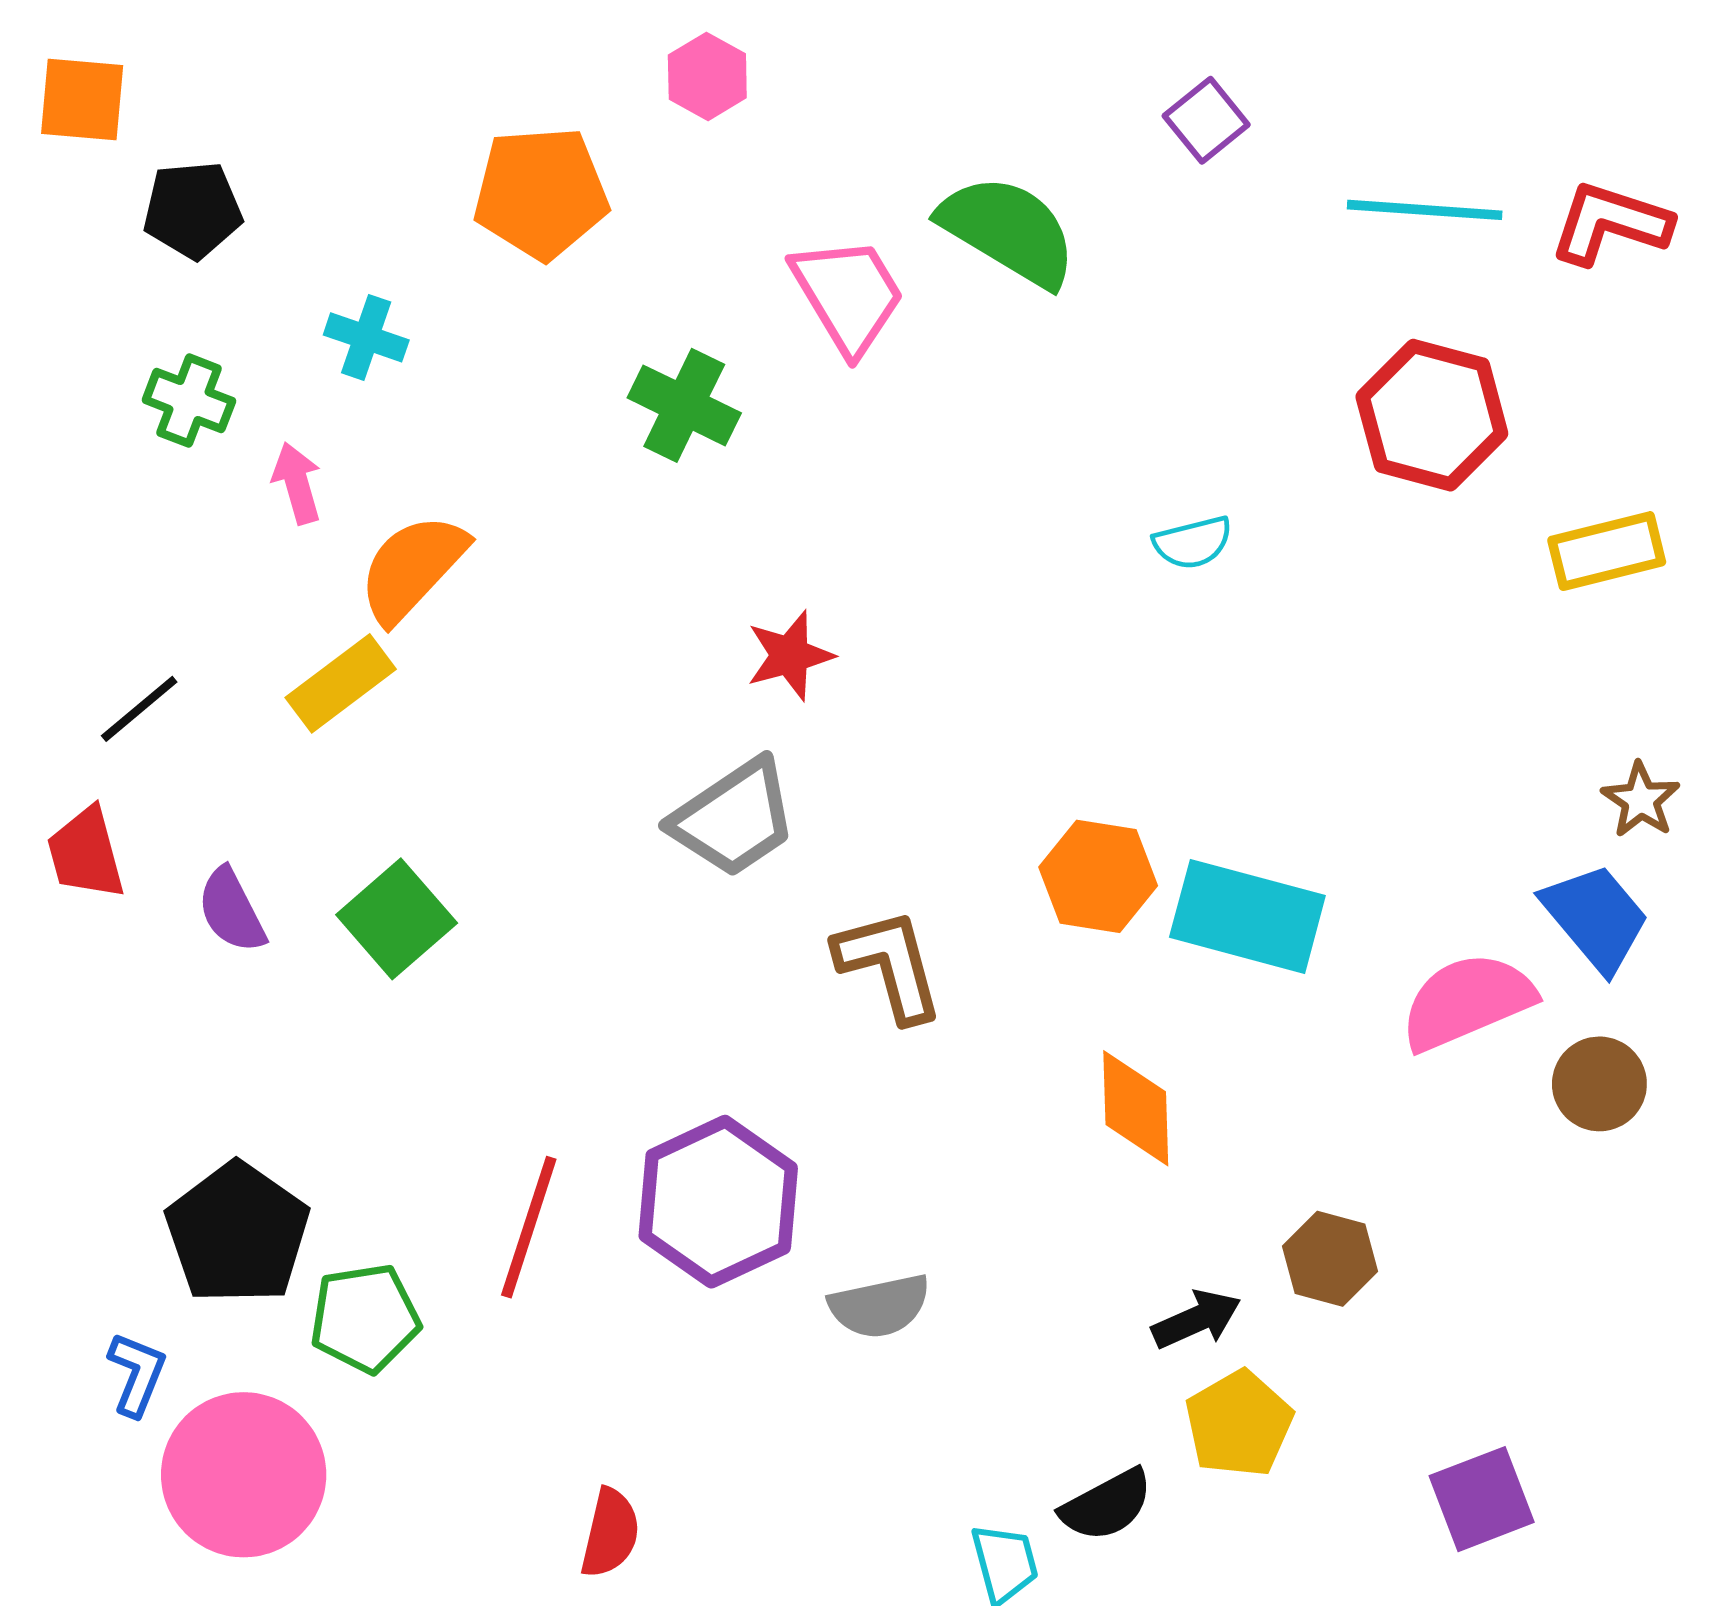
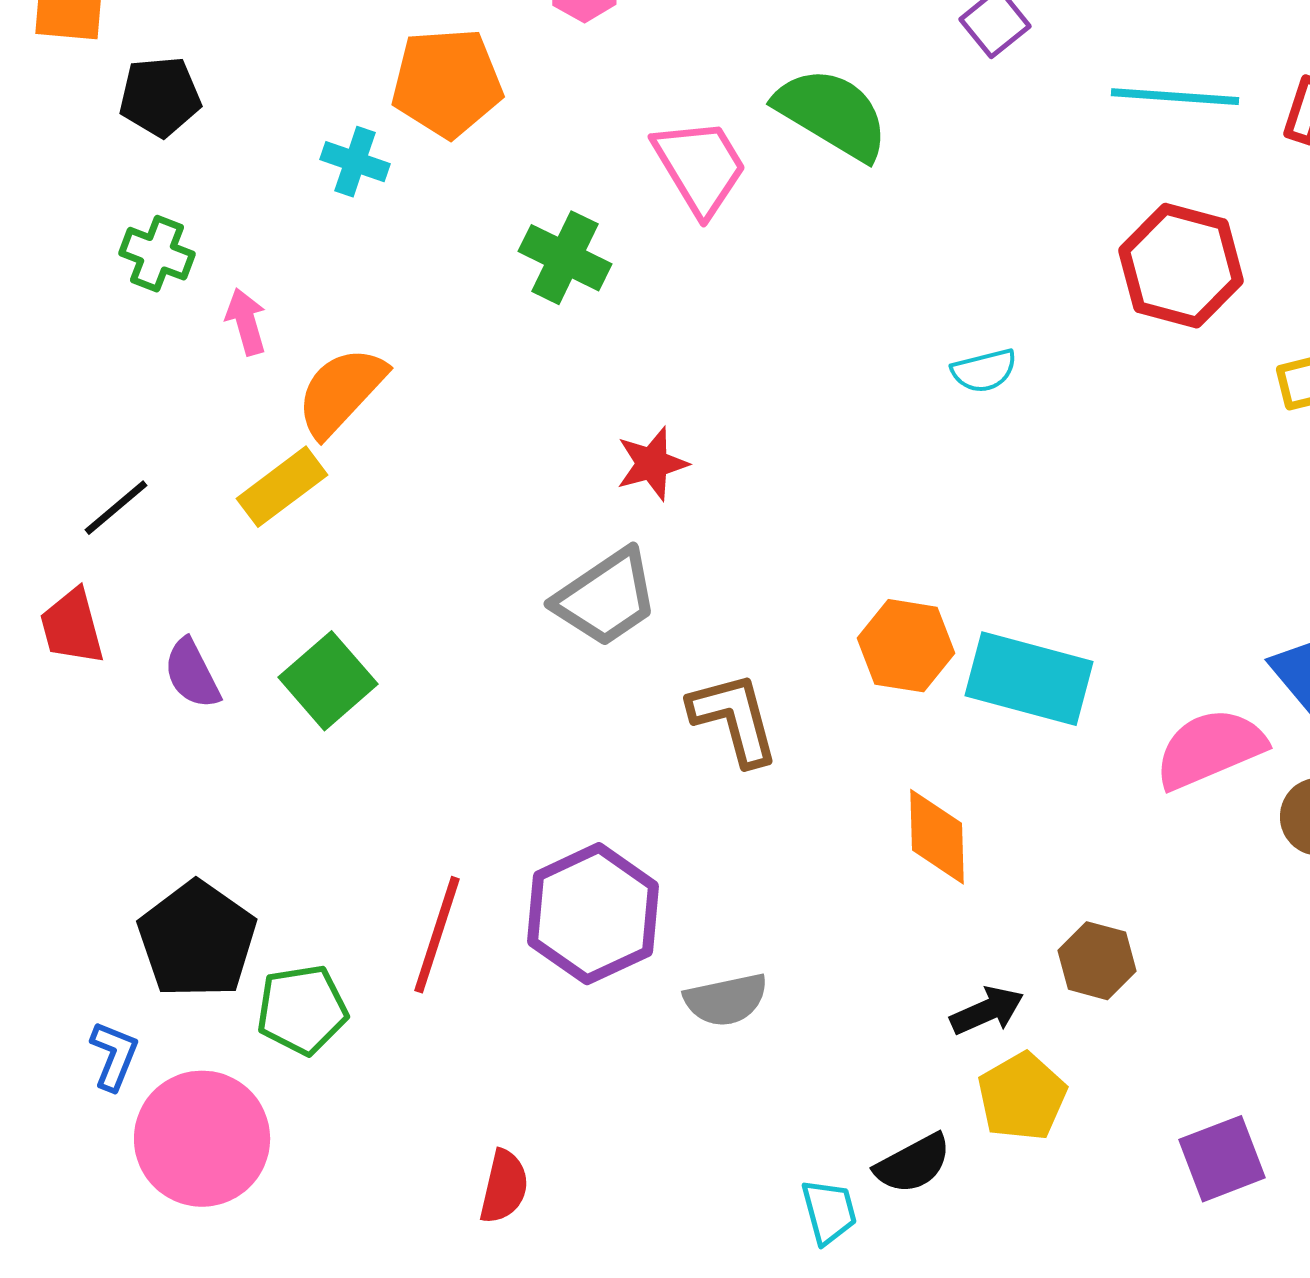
cyan cross: (366, 337) -> (355, 162), moved

